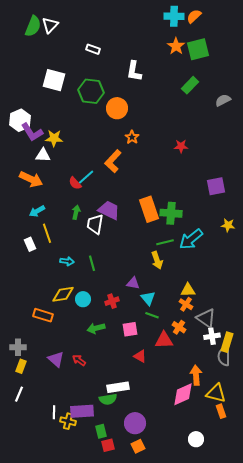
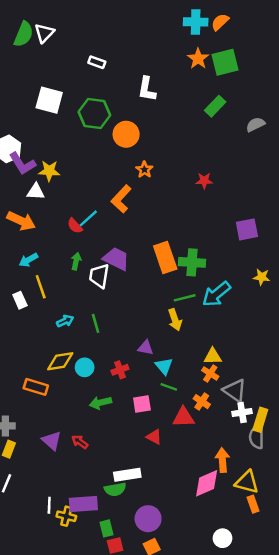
cyan arrow: (67, 261) -> (65, 321), turned -32

